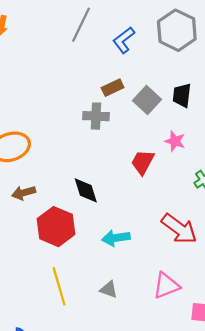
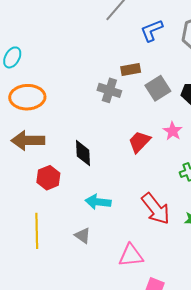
brown arrow: (24, 193) -> (28, 140), size x1.5
red hexagon: (56, 227) -> (48, 178), size x0.7
gray triangle: (109, 289) -> (83, 235), moved

